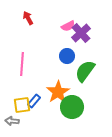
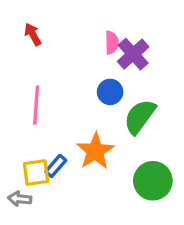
red arrow: (28, 18) -> (33, 34), moved
pink semicircle: (68, 26) -> (112, 43), turned -64
green circle: (72, 107) -> (153, 181), moved

